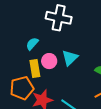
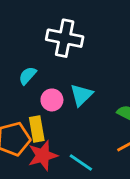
yellow rectangle: (35, 69) -> (37, 129), moved

